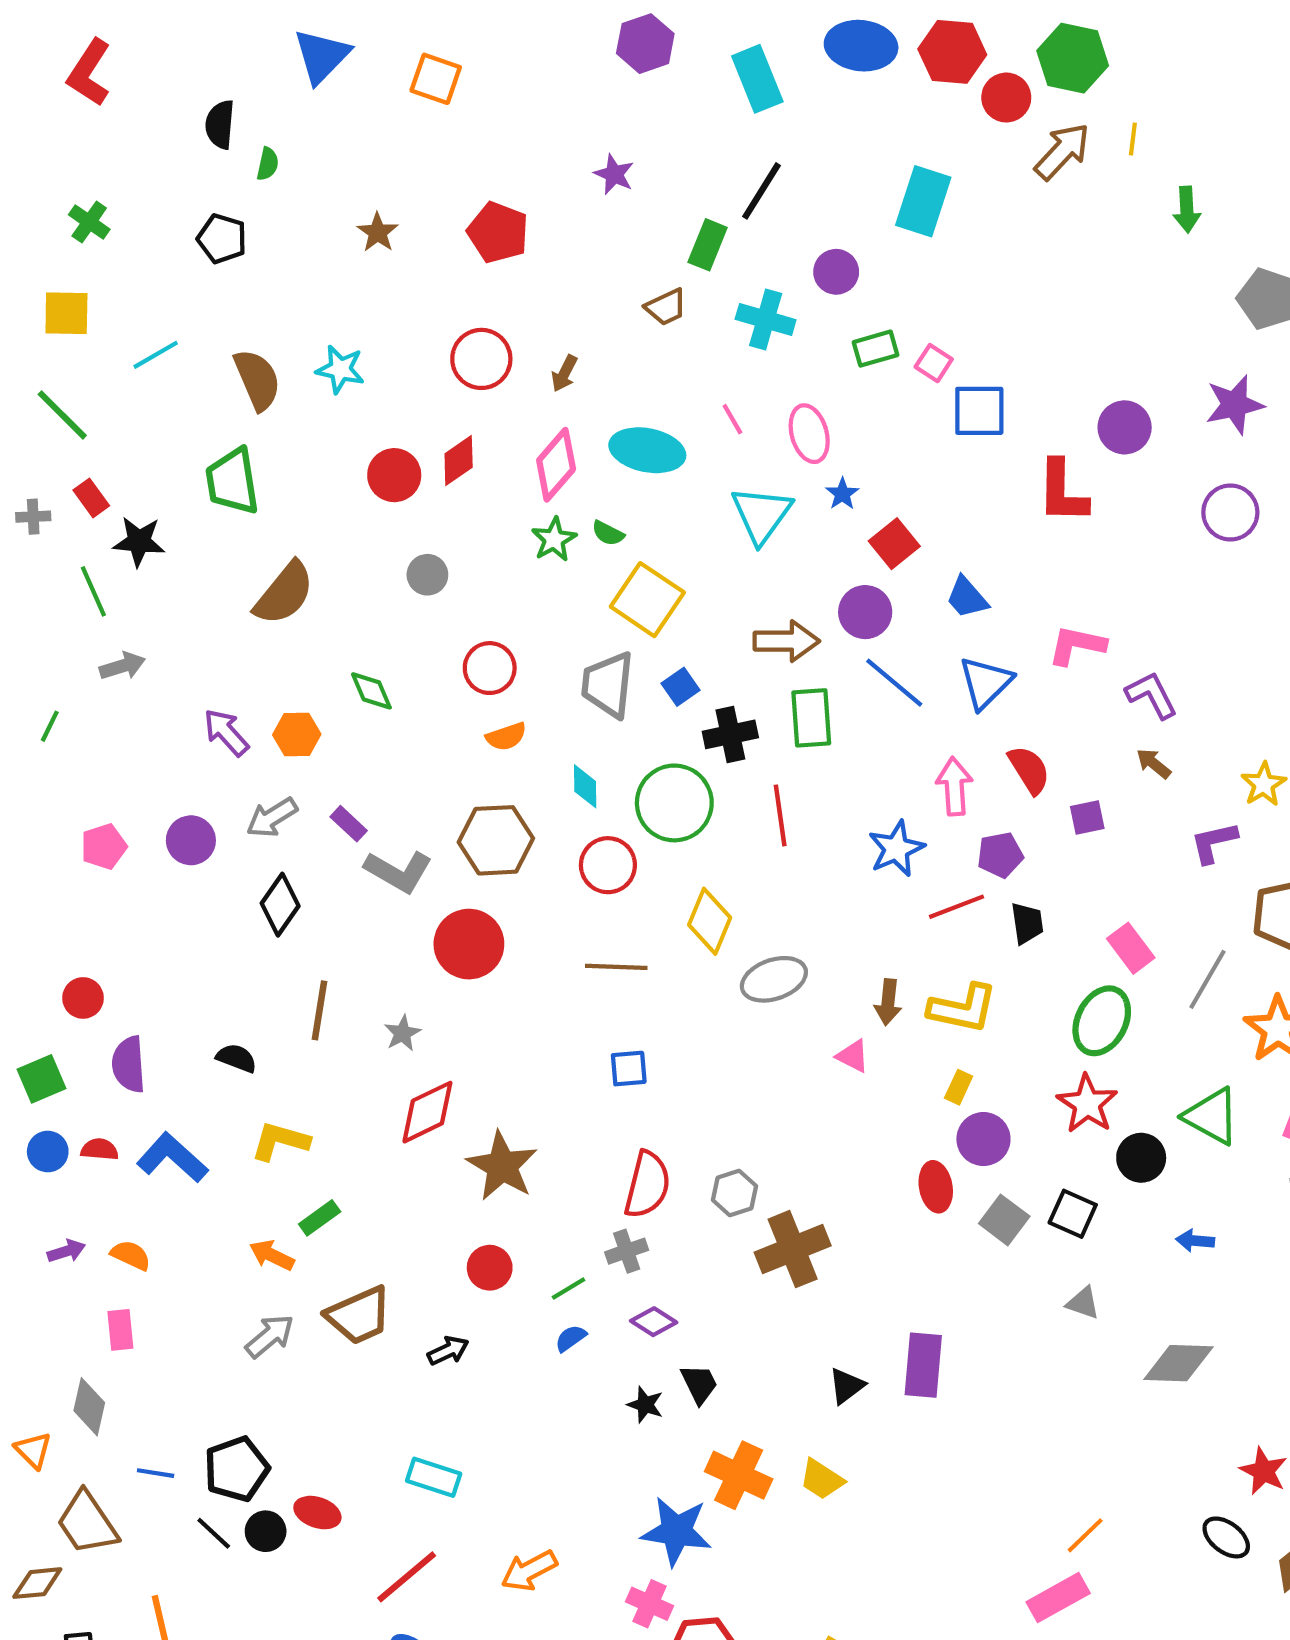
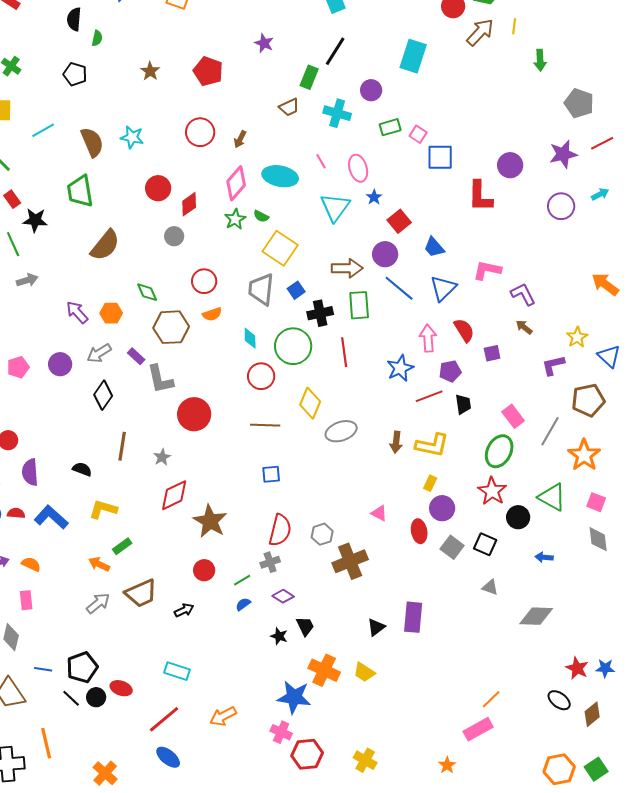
red diamond: (459, 461) -> (189, 204), moved
brown hexagon: (496, 840) -> (171, 327), moved
gray L-shape: (398, 871) -> (160, 379), turned 48
pink triangle: (853, 1056) -> (379, 513), moved

